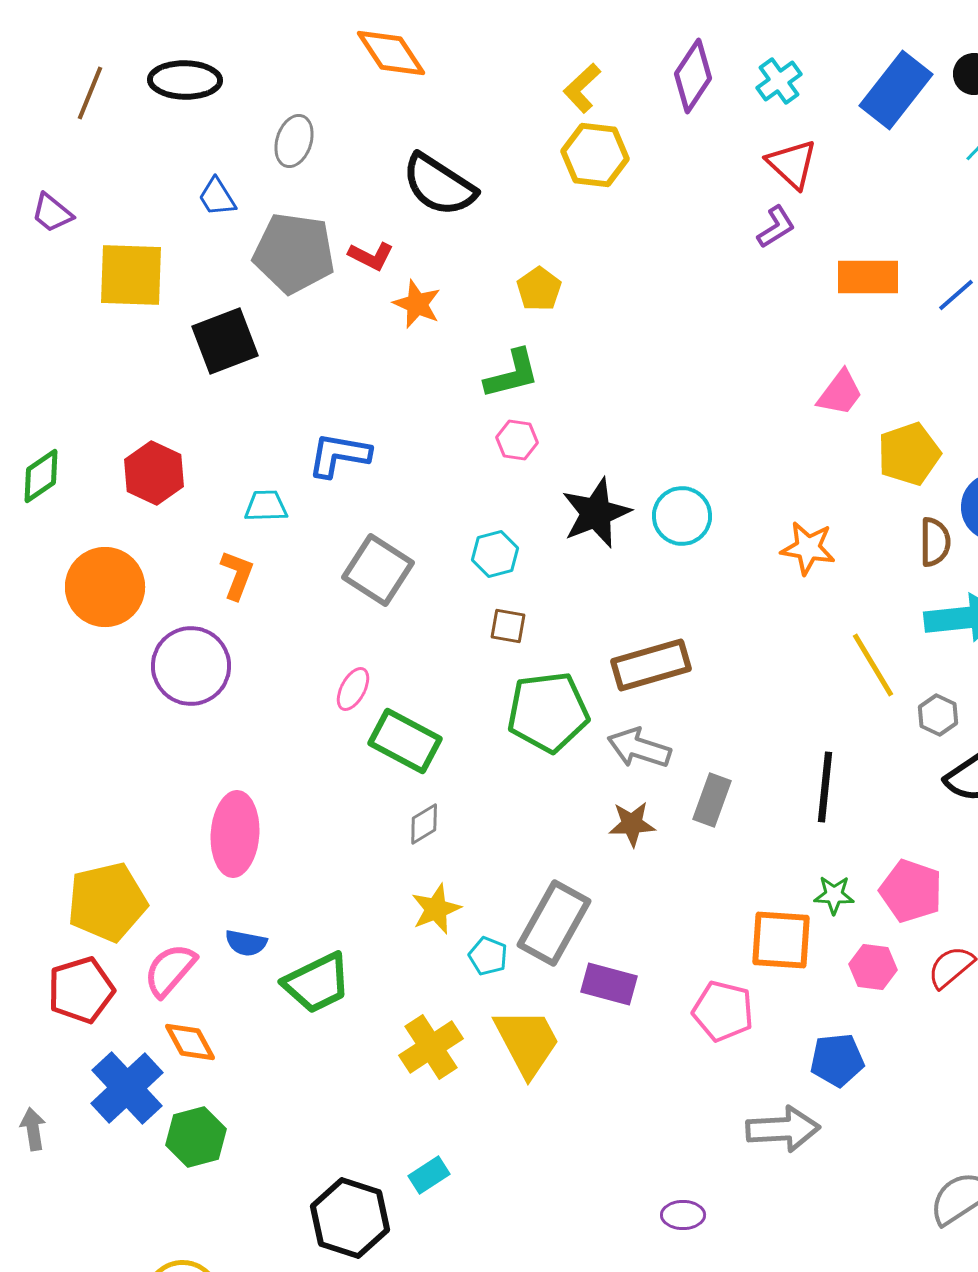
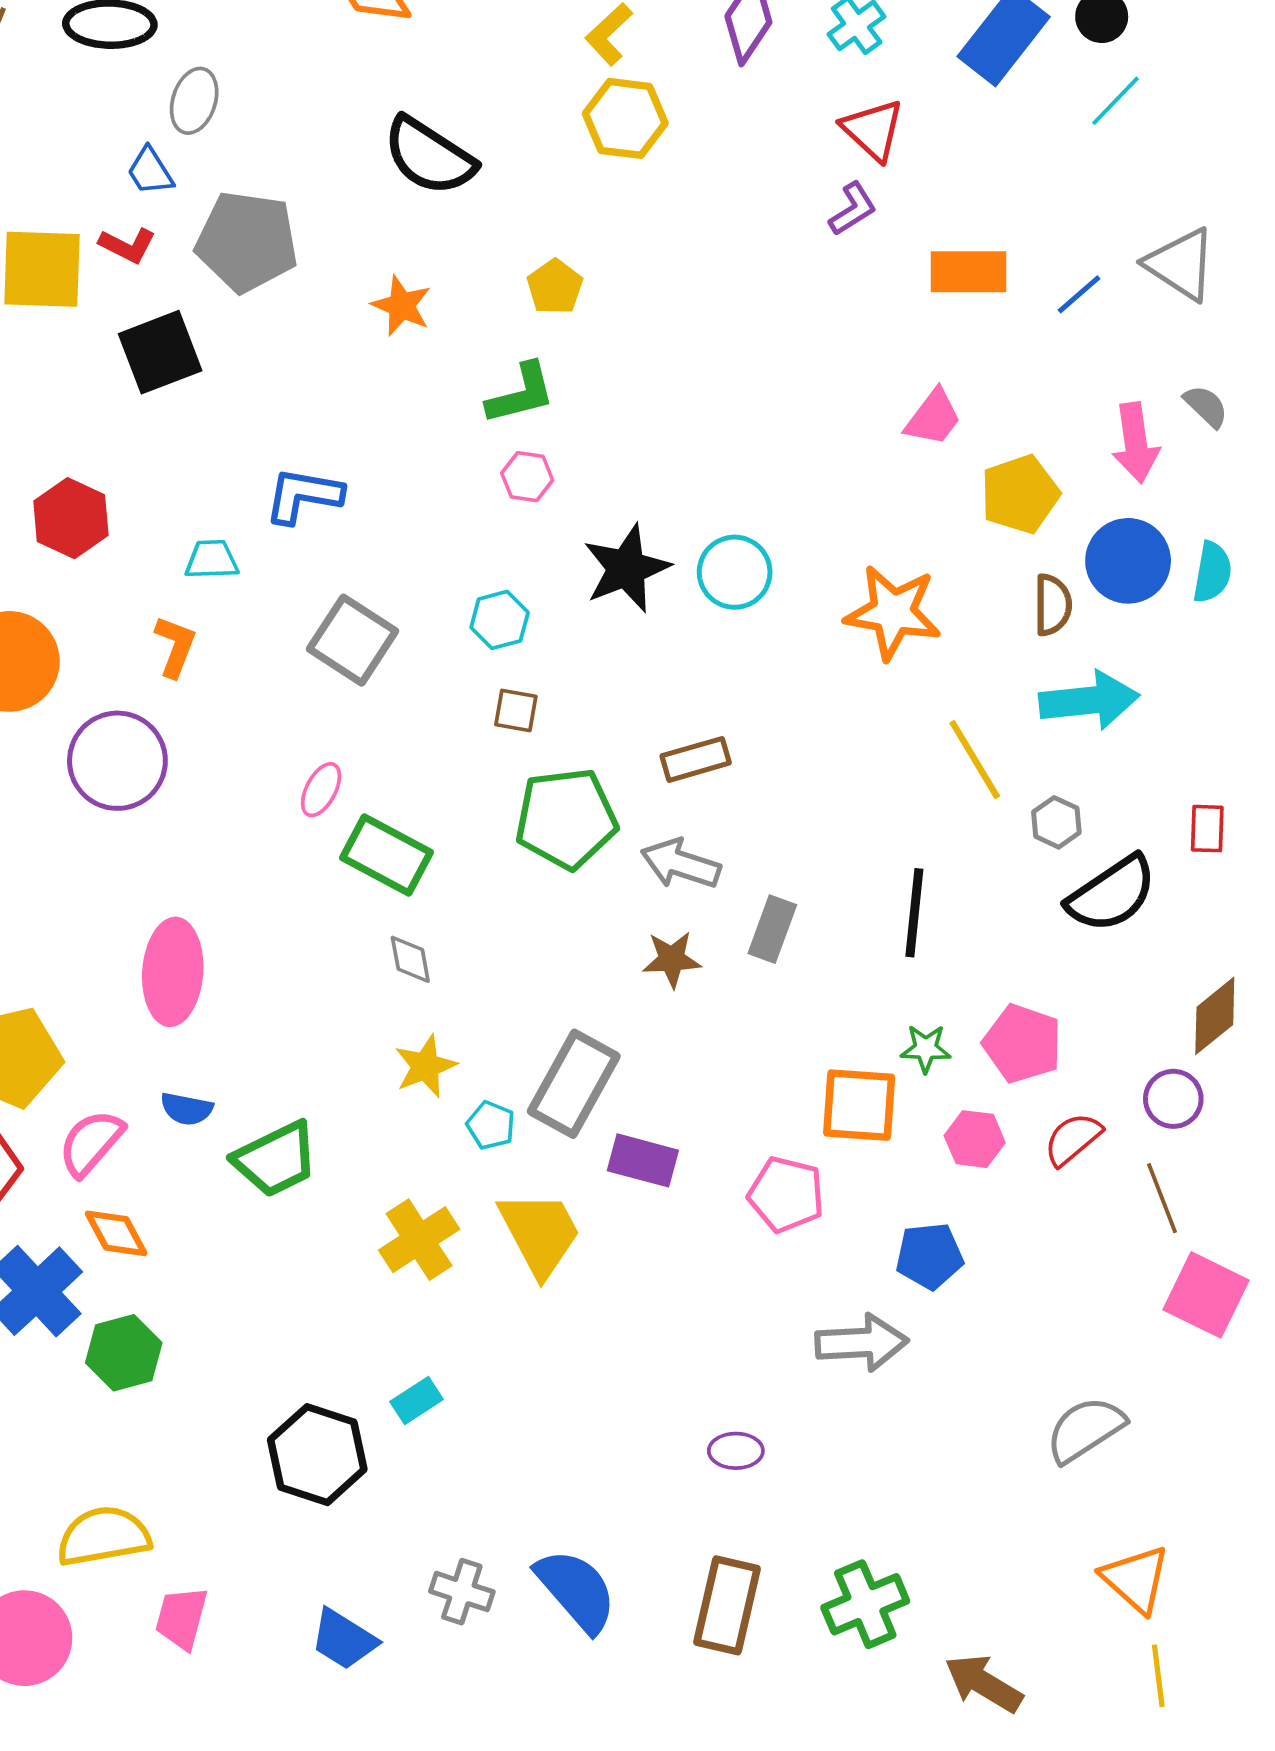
gray ellipse: (294, 141) -> (194, 101), moved
red L-shape: (371, 256) -> (127, 245), moved
orange star: (808, 548) -> (893, 612), size x1.4
brown rectangle: (651, 665) -> (696, 759), size x0.7
gray diamond: (424, 824) -> (410, 959), turned -69

